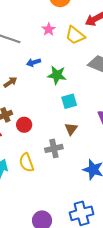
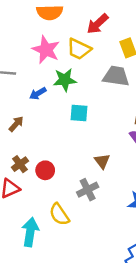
pink star: (49, 29) -> (46, 50), size x1.6
green star: (57, 75) -> (65, 80), moved
cyan square: (69, 101) -> (79, 113), moved, turned 35

